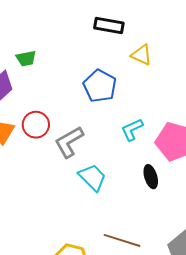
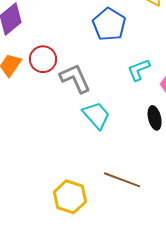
gray L-shape: (69, 142) -> (75, 78), turned 92

